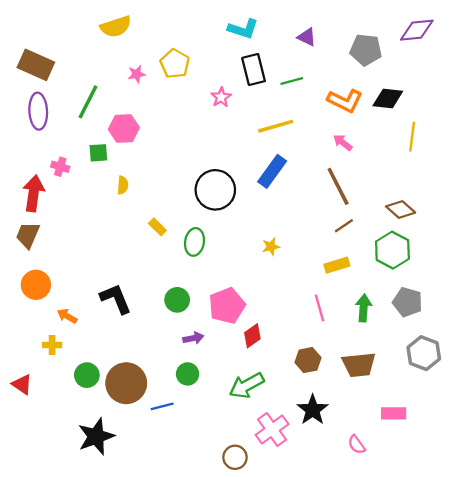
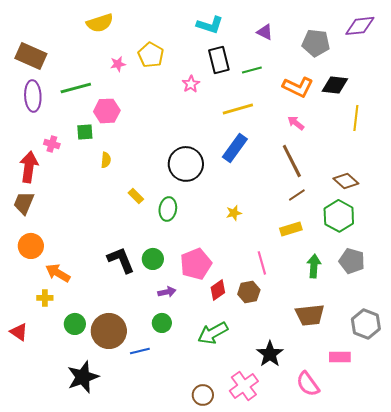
green line: (88, 102) -> (76, 88), turned 48
black L-shape: (116, 299) -> (121, 260), moved
pink line: (320, 308) -> (262, 263), moved
orange arrow: (67, 316) -> (58, 273), size x1.4
gray hexagon: (424, 353) -> (366, 324), moved
brown hexagon: (308, 360) -> (249, 292), moved
pink cross: (272, 430) -> (244, 386), moved
pink semicircle: (357, 445) -> (308, 384), size x1.5

